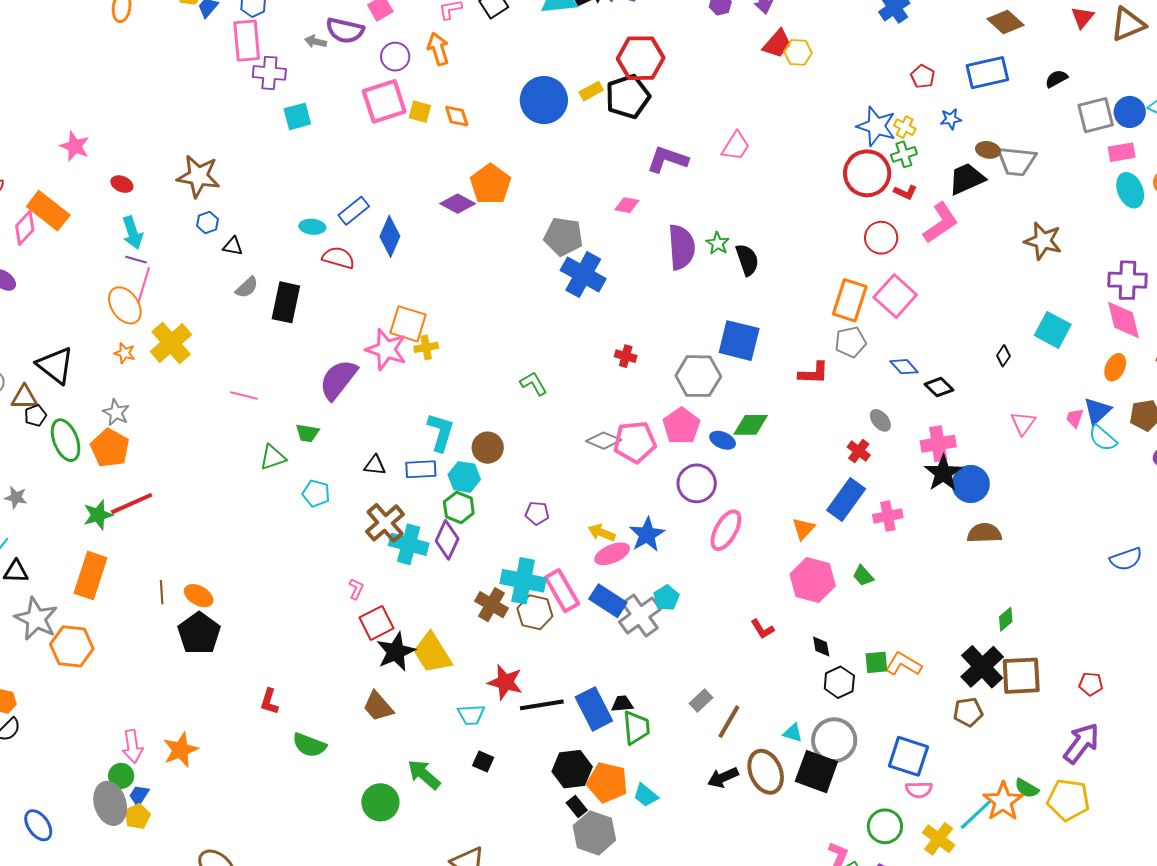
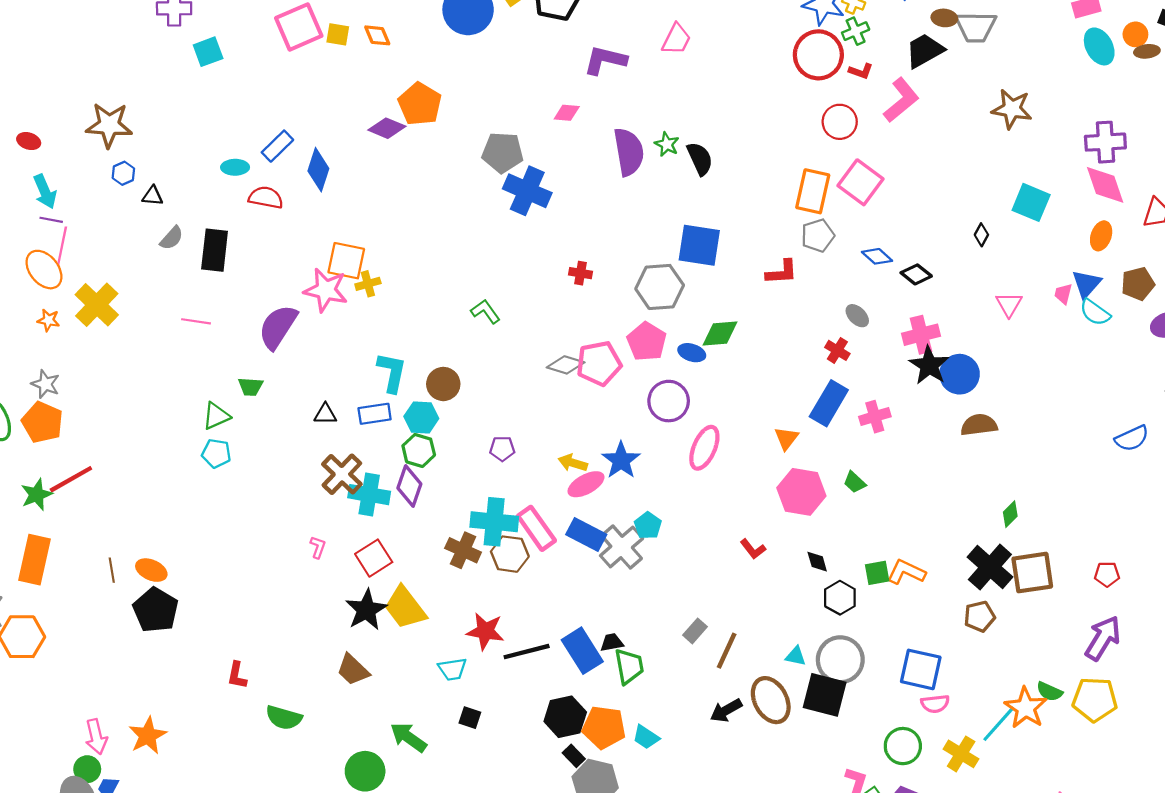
pink line: (244, 395) -> (196, 321), moved
cyan pentagon: (316, 493) -> (216, 453), moved
red square: (377, 623) -> (374, 558), moved

